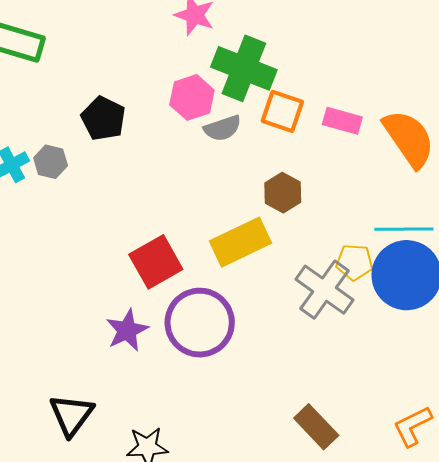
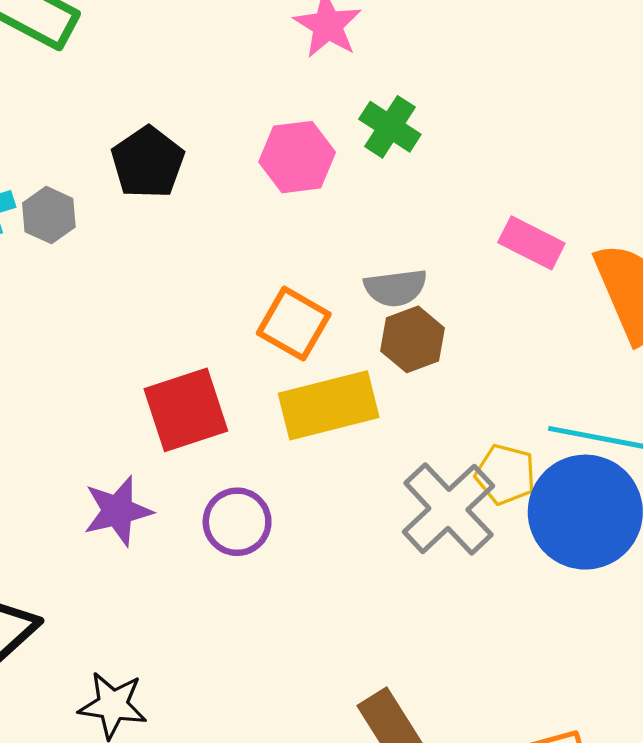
green cross: (244, 68) -> (390, 127), size x0.6
orange square: (282, 111) -> (294, 324), moved
gray semicircle: (222, 128) -> (396, 288), moved
purple circle: (200, 323) -> (237, 522), size x0.6

